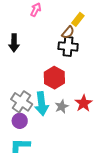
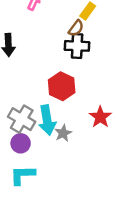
gray star: (62, 106) -> (63, 133), moved

